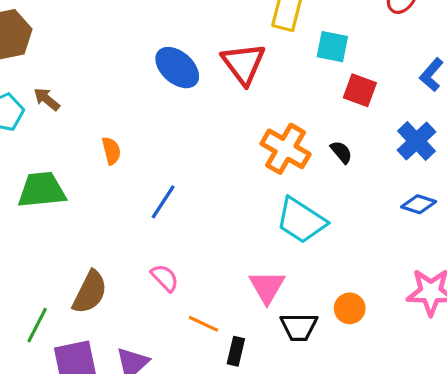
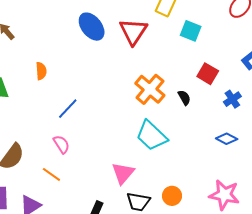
red square: (360, 90) -> (208, 74), moved
blue cross: (416, 141) -> (232, 99), size x0.7
pink semicircle: (165, 278) -> (61, 144), moved
orange line: (203, 324) -> (51, 174), moved

